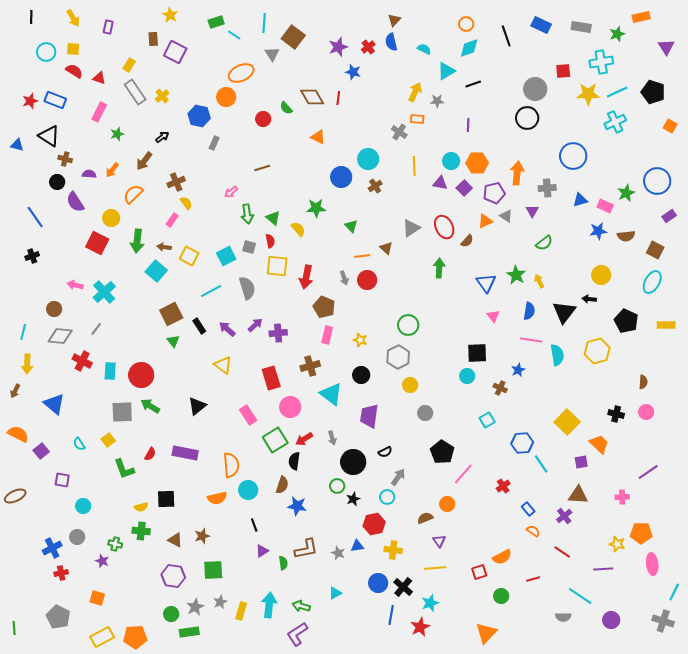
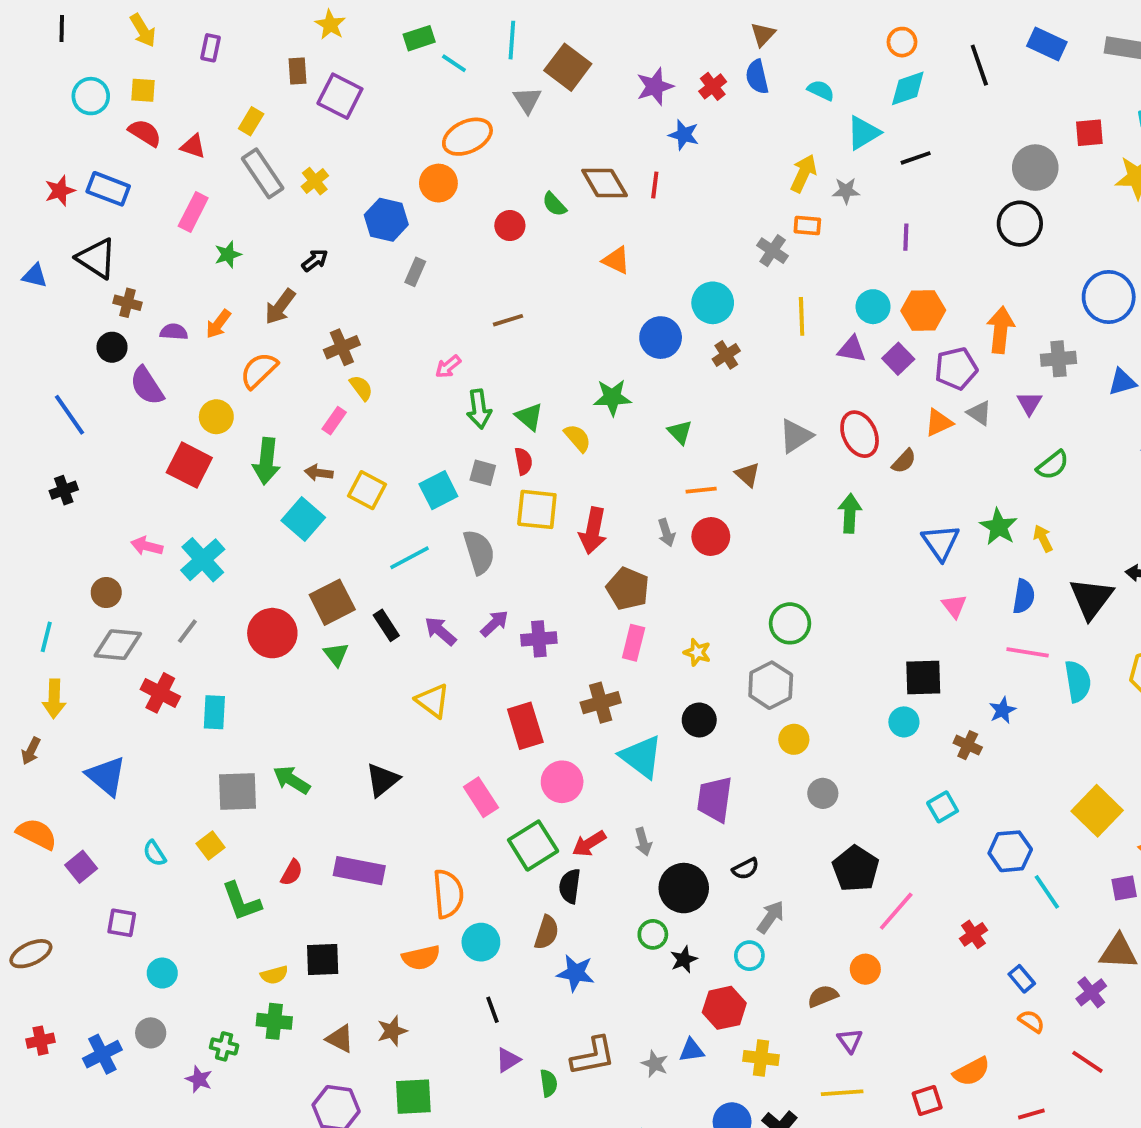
red circle: (141, 375) -> (272, 633), moved
red cross: (61, 573) -> (41, 1041), moved

